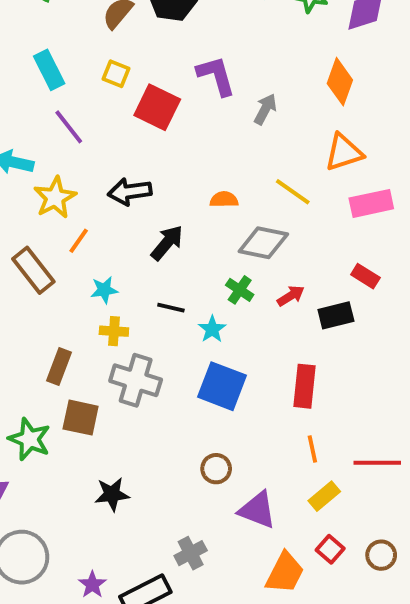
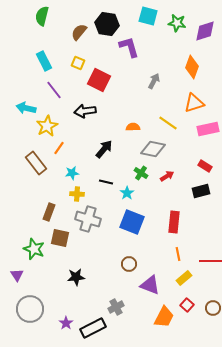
purple L-shape: (216, 76) -> (129, 47), moved
black arrow: (130, 192) -> (85, 111), moved
black rectangle: (336, 315) -> (201, 191), moved

